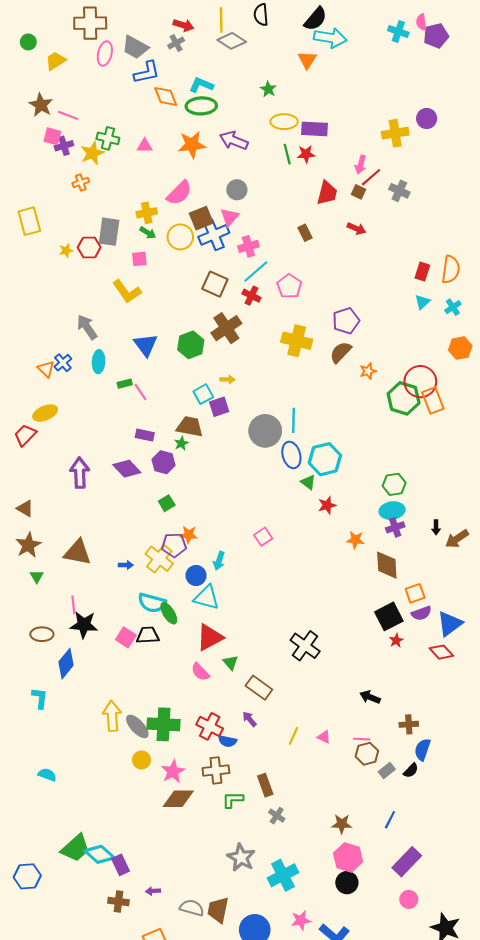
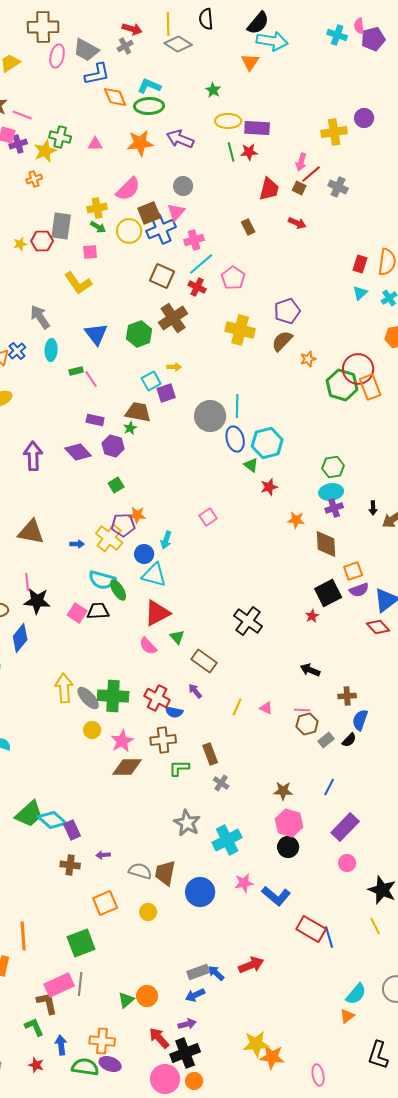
red star: (396, 641) -> (312, 616), moved

